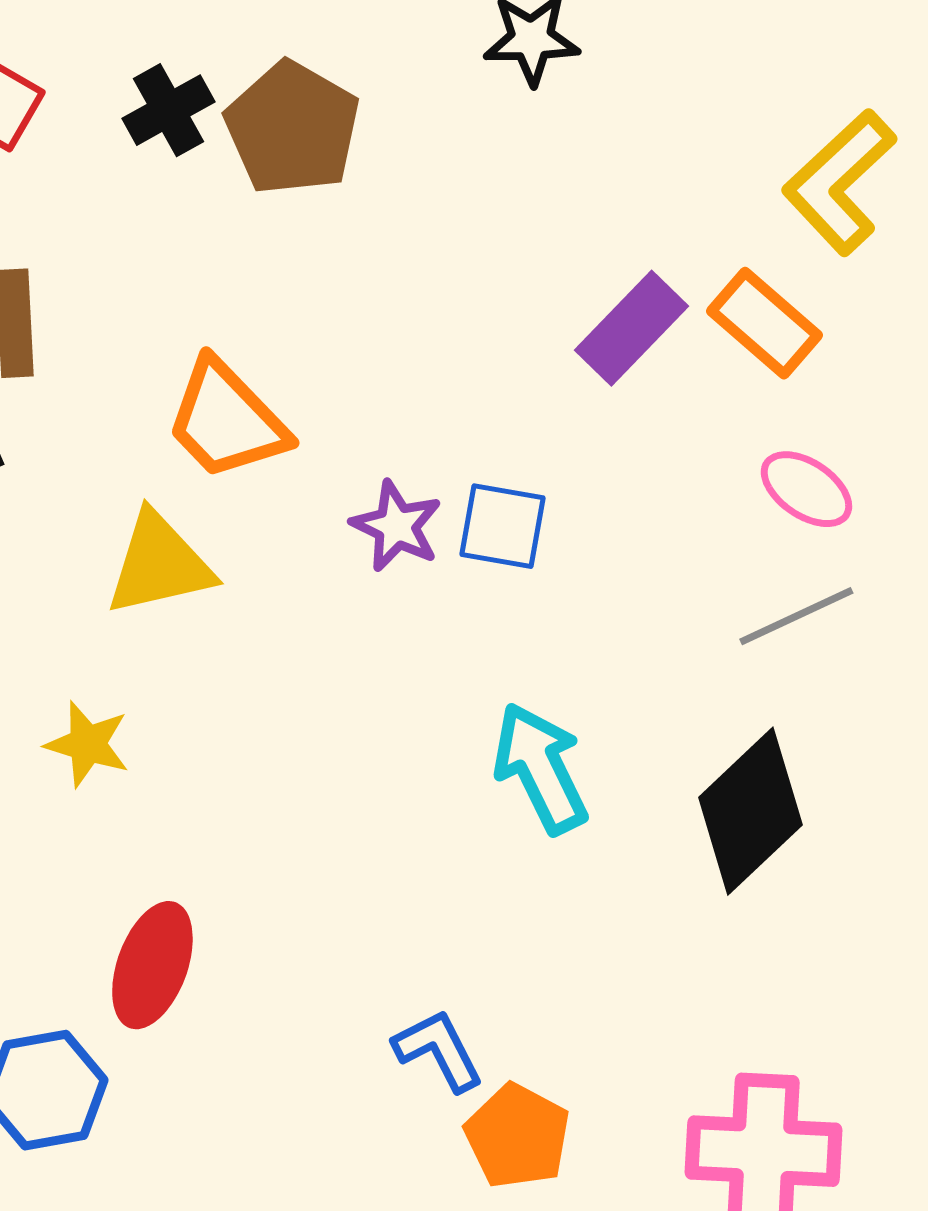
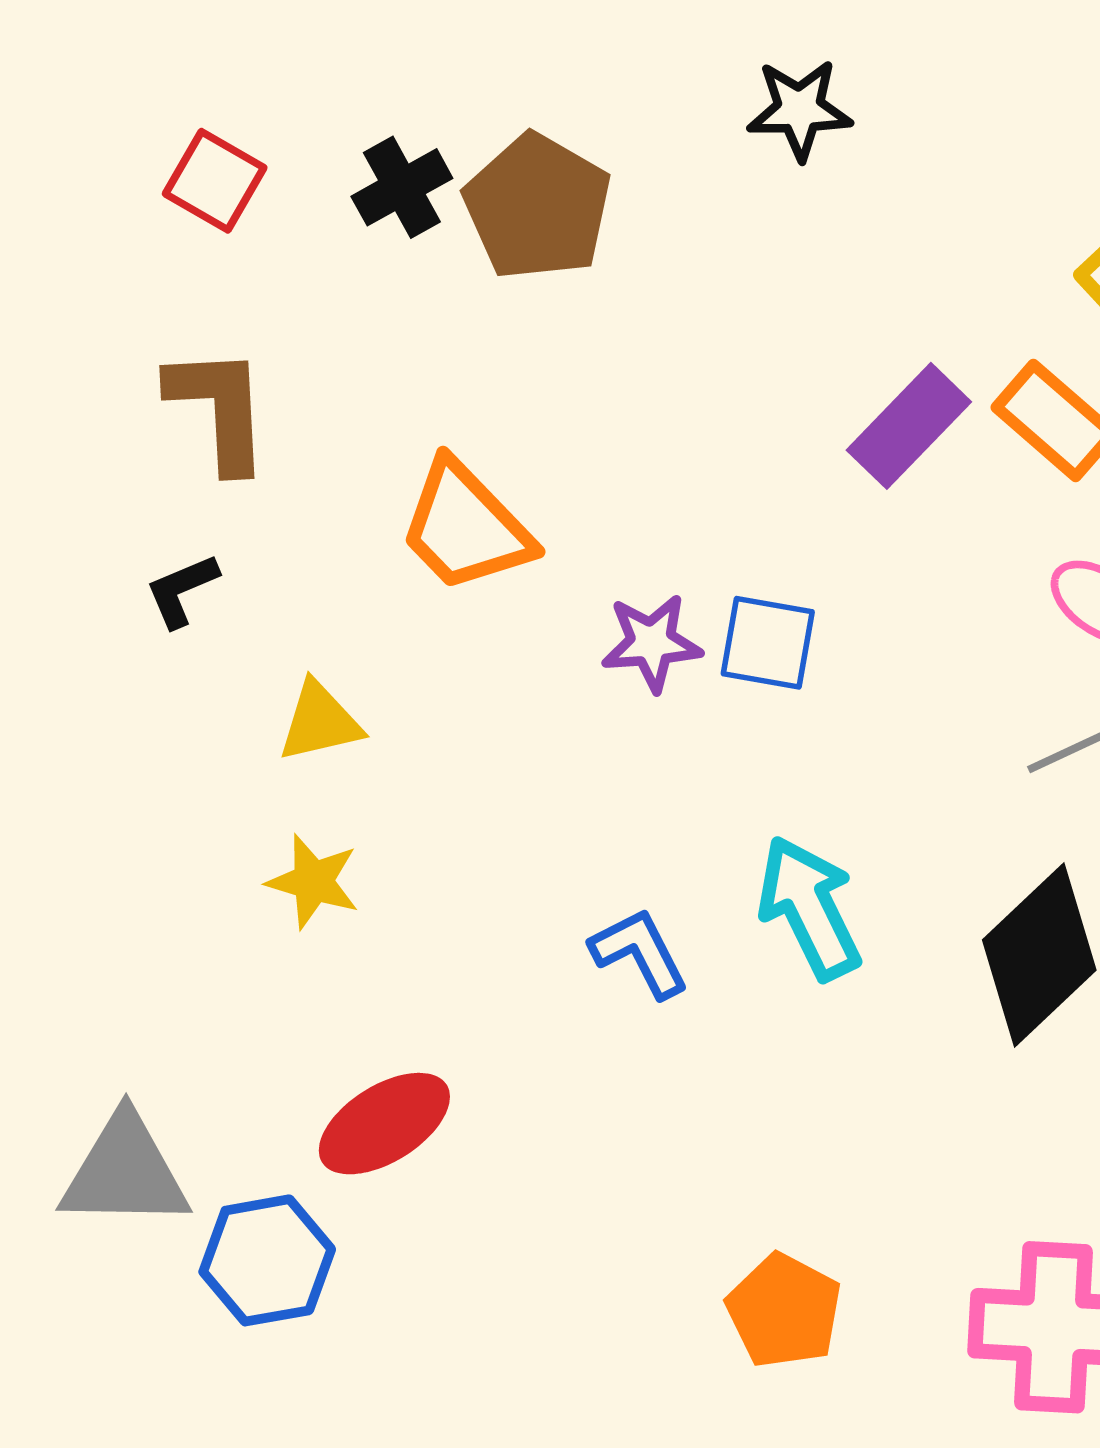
purple star: (396, 526) -> (652, 643), turned -30
yellow triangle: (159, 564) -> (320, 722), moved, size x0.7
red ellipse: (152, 965) -> (384, 1124), turned 38
blue L-shape: (438, 1050) -> (640, 953), moved

